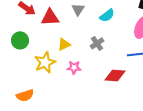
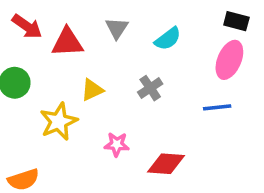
pink star: (74, 67) -> (117, 144), moved
red diamond: (115, 75) -> (166, 164), moved

